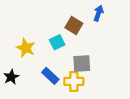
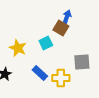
blue arrow: (99, 13) -> (67, 17), moved
gray square: (82, 64) -> (82, 62), moved

